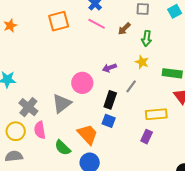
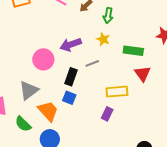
purple arrow: (109, 68) -> (71, 45), size x1.5
gray line: (131, 86) -> (92, 63), turned 32
gray triangle: (62, 103) -> (29, 90), moved

